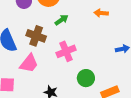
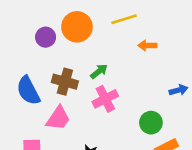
green arrow: (62, 20) -> (99, 71), moved
green circle: (86, 78) -> (151, 123), moved

